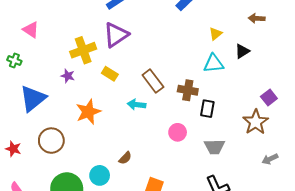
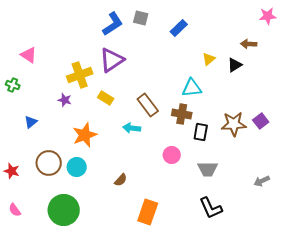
black triangle: (242, 51) -> (235, 65), moved
cyan triangle: (213, 64) -> (192, 88), moved
blue triangle: (33, 98) -> (31, 122), size x0.5
brown star: (256, 122) -> (234, 124), moved, turned 30
cyan circle: (100, 175) -> (77, 167), moved

